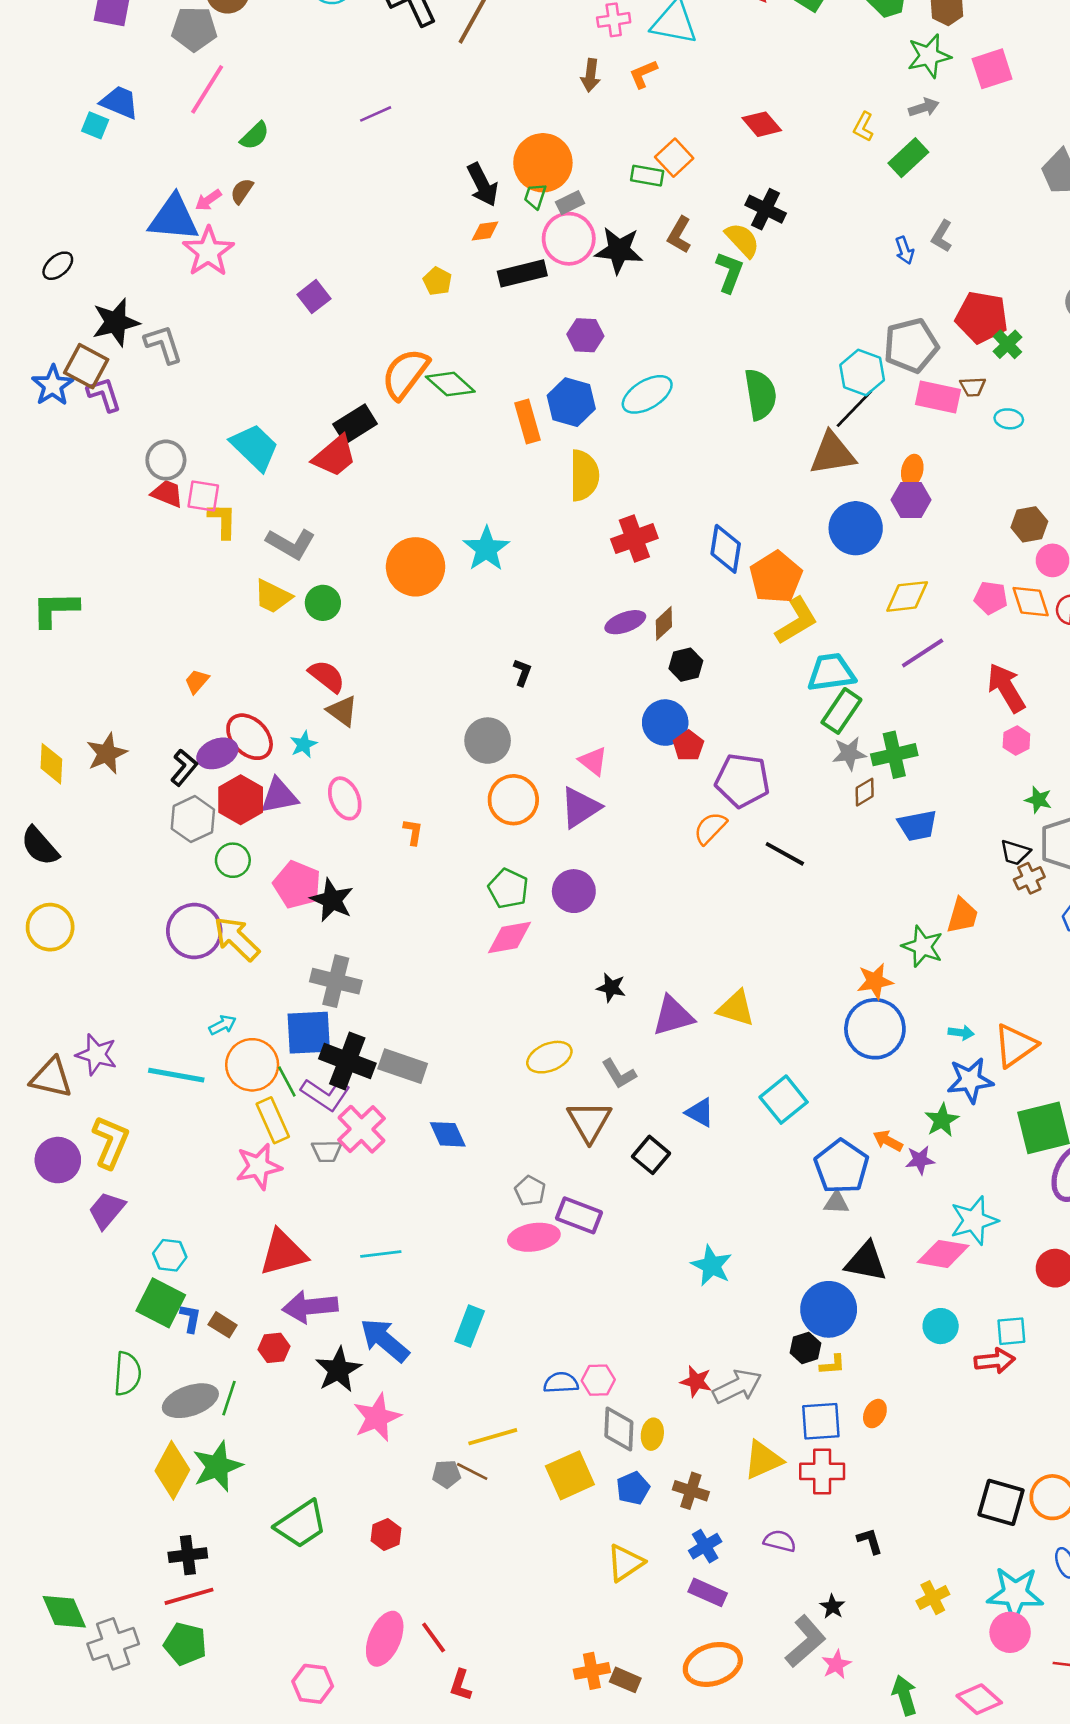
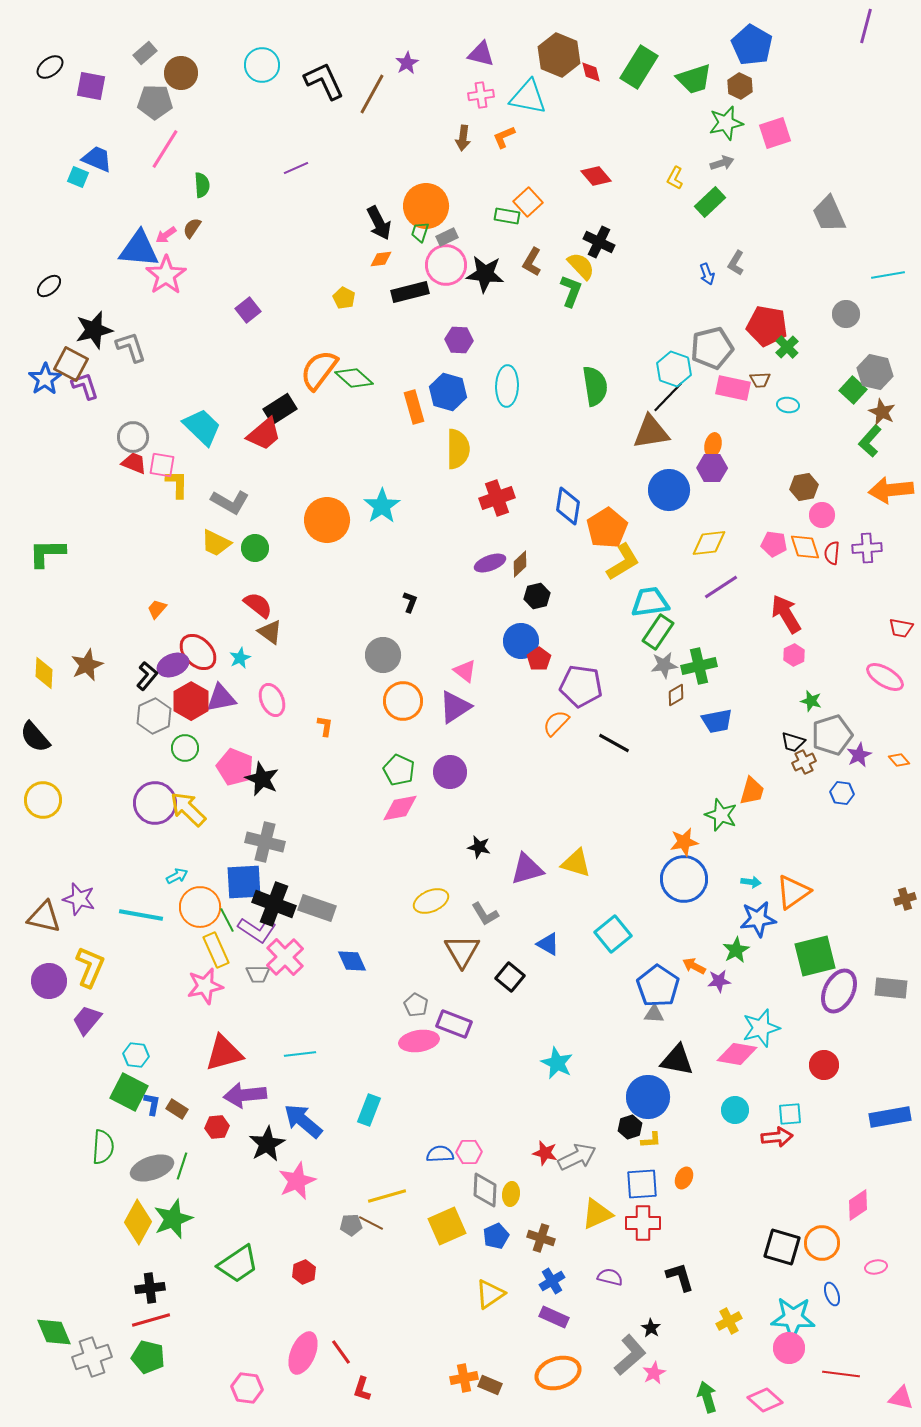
green semicircle: (255, 136) -> (202, 185), turned -50
cyan ellipse: (647, 394) -> (507, 386), turned -57
black L-shape: (870, 1541) -> (680, 1277), size x1.4

